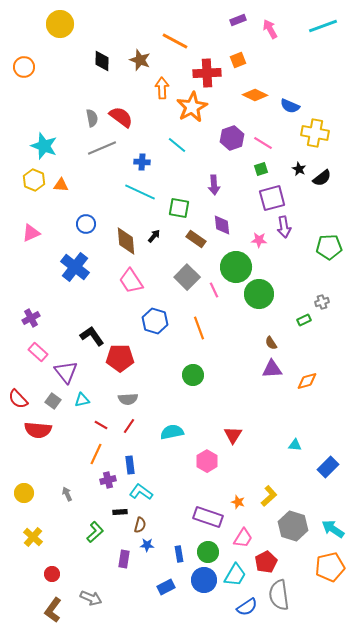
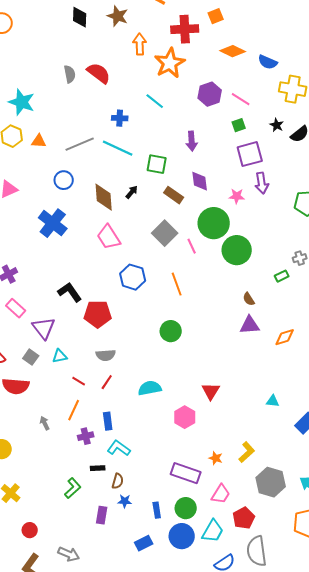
gray line: (102, 148) -> (80, 144), moved
gray arrow: (67, 494) -> (45, 423), moved

